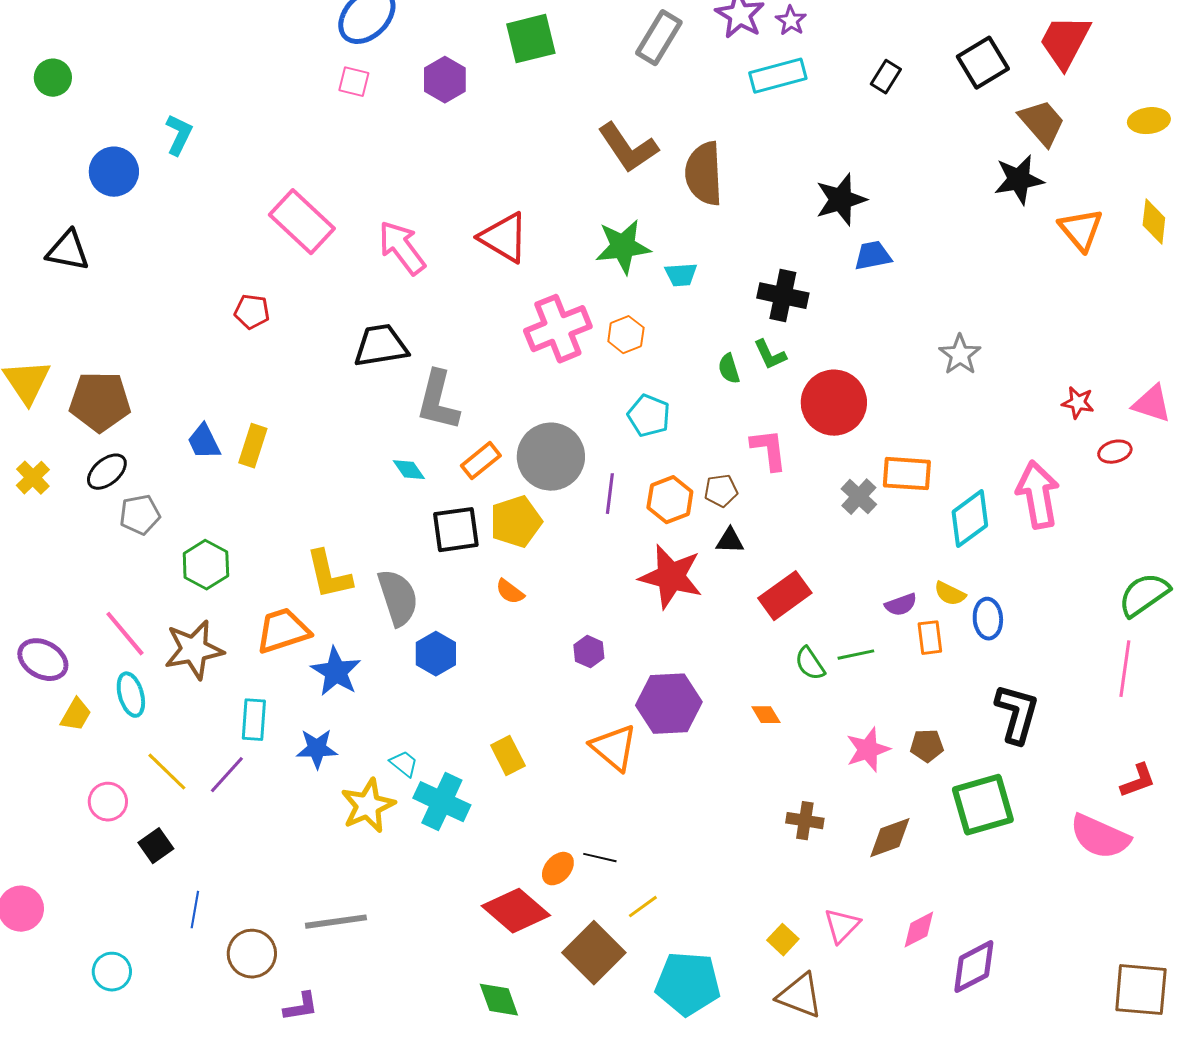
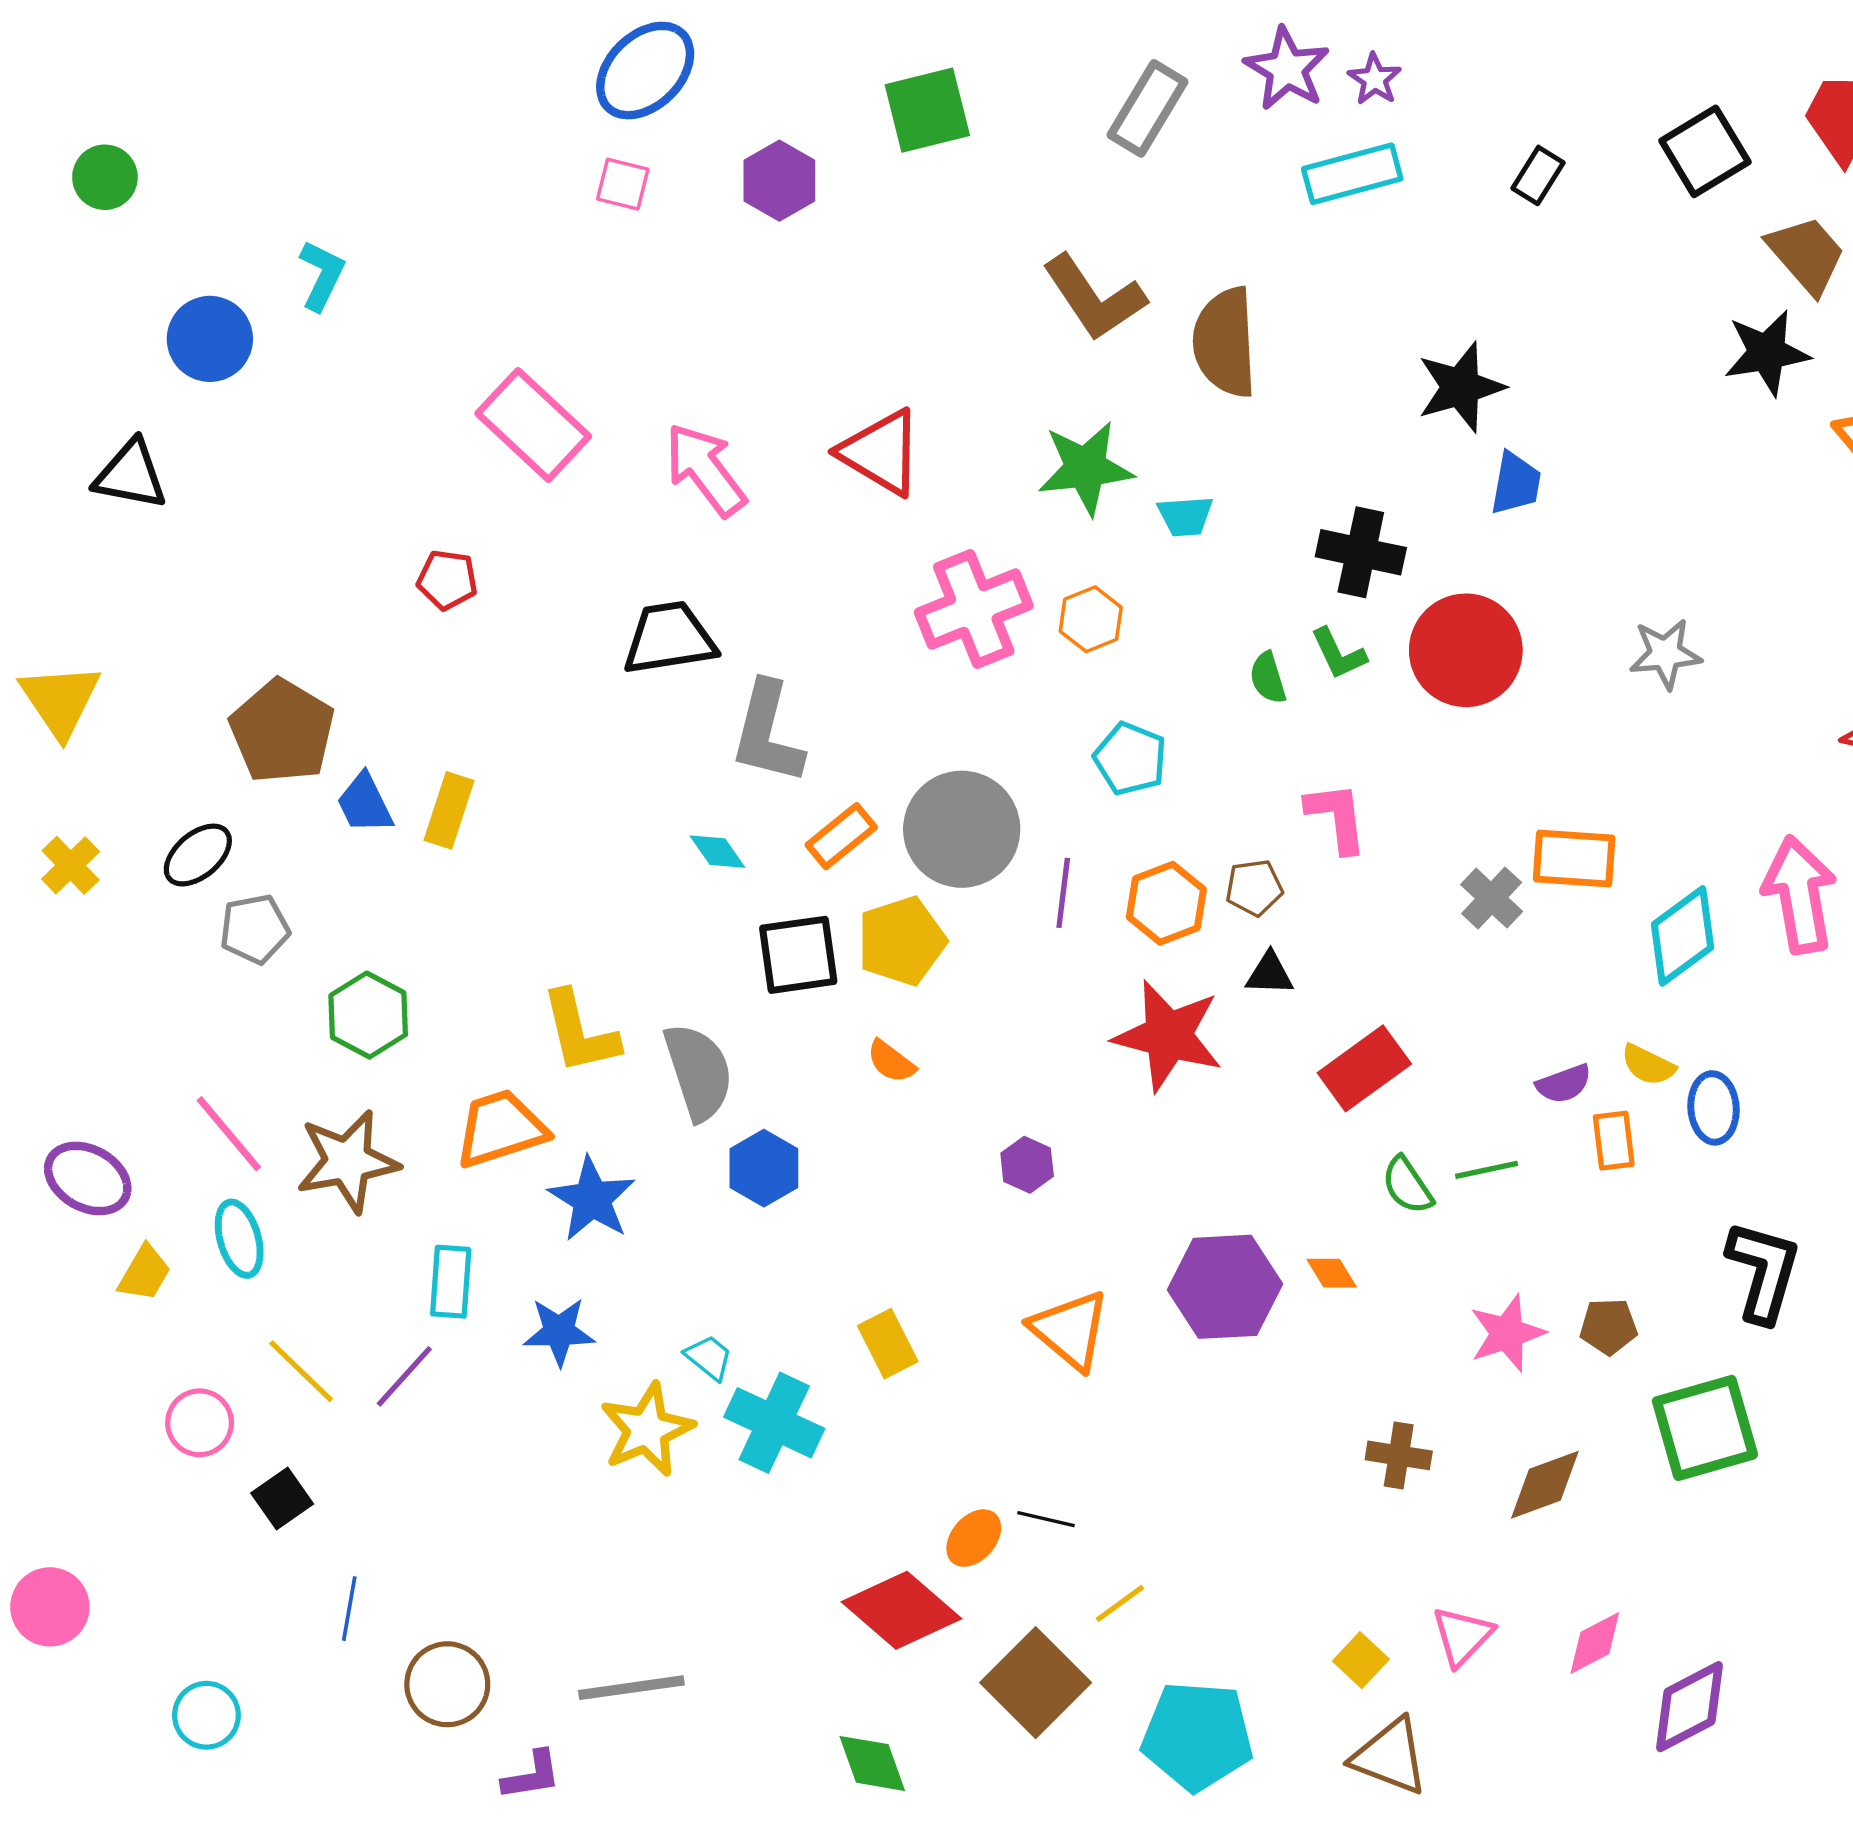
blue trapezoid: (873, 256) -> (1516, 483), turned 111
gray star: (960, 355) -> (1665, 654), turned 30
brown pentagon: (100, 402) -> (282, 731), moved, turned 30
red circle: (834, 403) -> (1466, 650), moved
purple hexagon: (669, 704) -> (1225, 1287), moved
gray line: (336, 922) -> (631, 1688), moved

